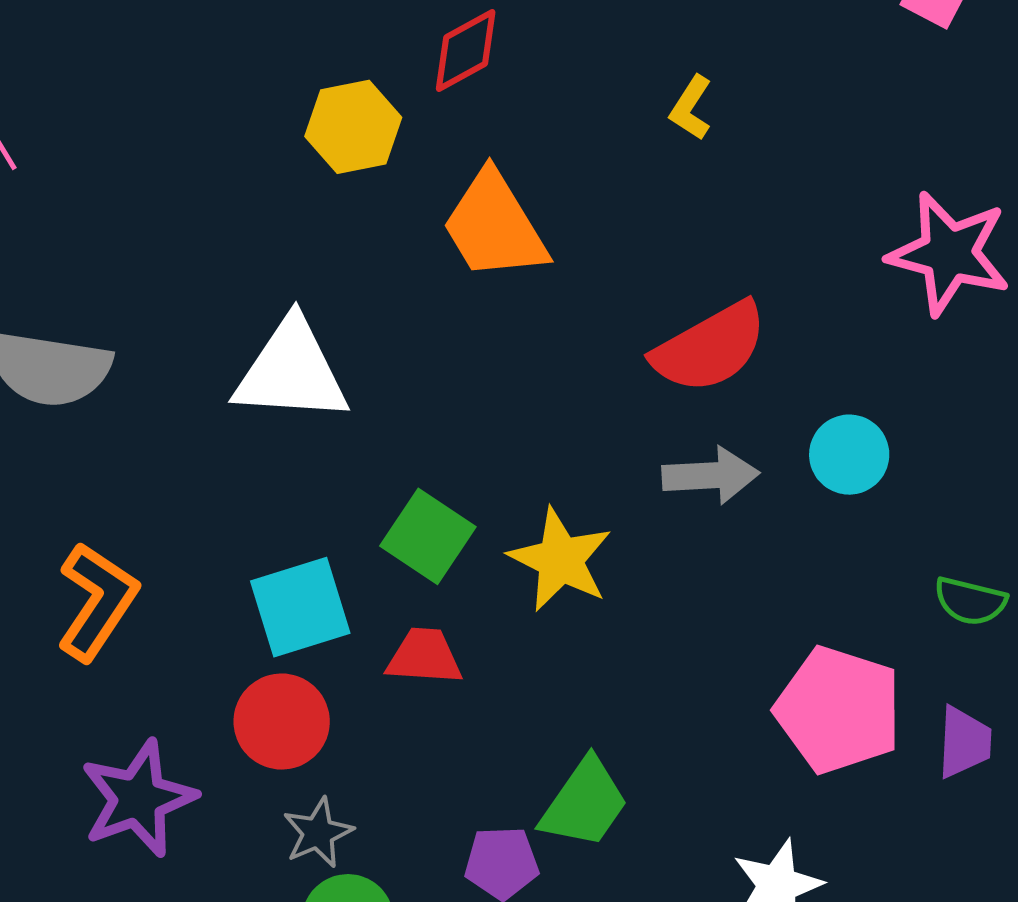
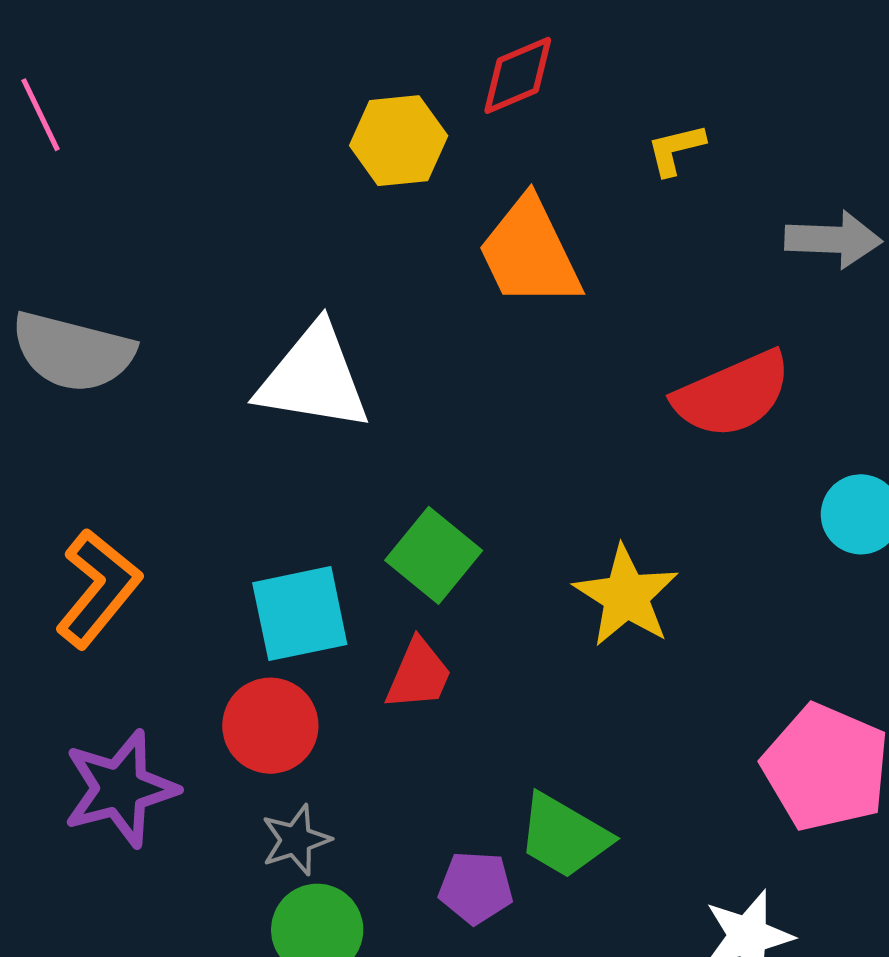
yellow L-shape: (691, 108) -> (676, 149), moved, turned 38
gray arrow: (711, 475) -> (833, 240), moved
yellow star: (560, 560) -> (626, 596), moved
red trapezoid: (424, 656) -> (419, 675), turned 104
green trapezoid: (584, 803) -> (564, 836), turned 80

